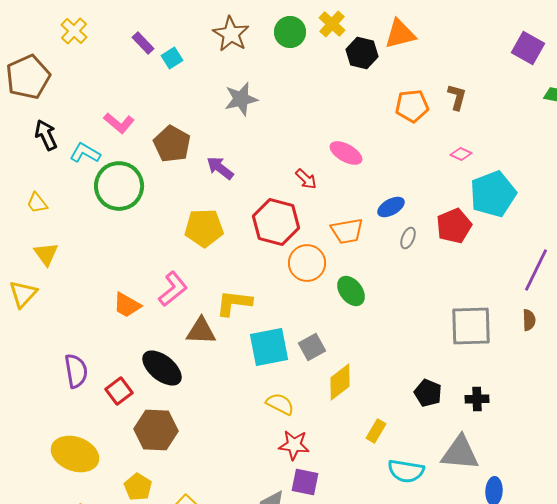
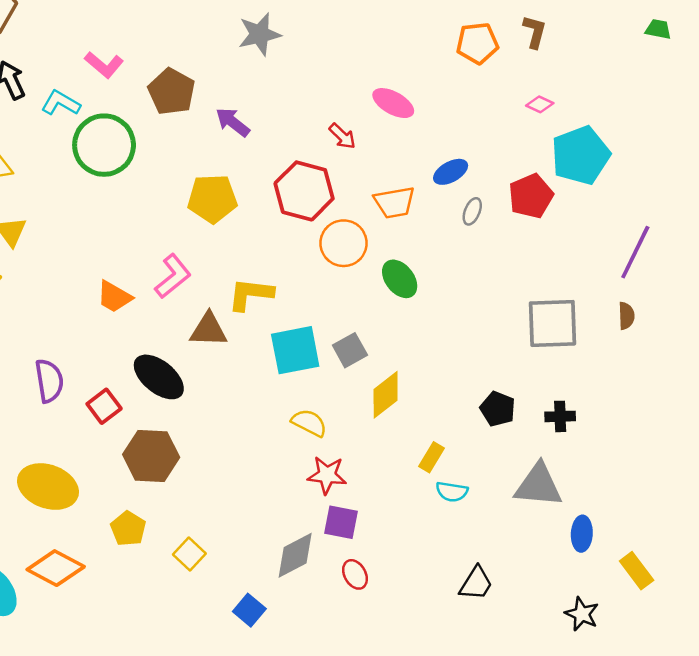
cyan semicircle: (406, 471) -> (452, 492), moved, size x0.7

